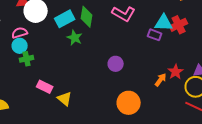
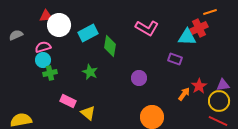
green diamond: (87, 17) -> (110, 46), moved
red cross: (179, 25) -> (199, 28), moved
purple rectangle: (155, 35) -> (175, 59), moved
green star: (75, 38) -> (90, 72), moved

